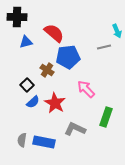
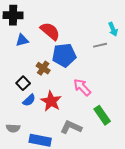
green rectangle: (106, 117) -> (102, 115), turned -54
gray semicircle: (22, 140) -> (13, 128), moved, turned -96

